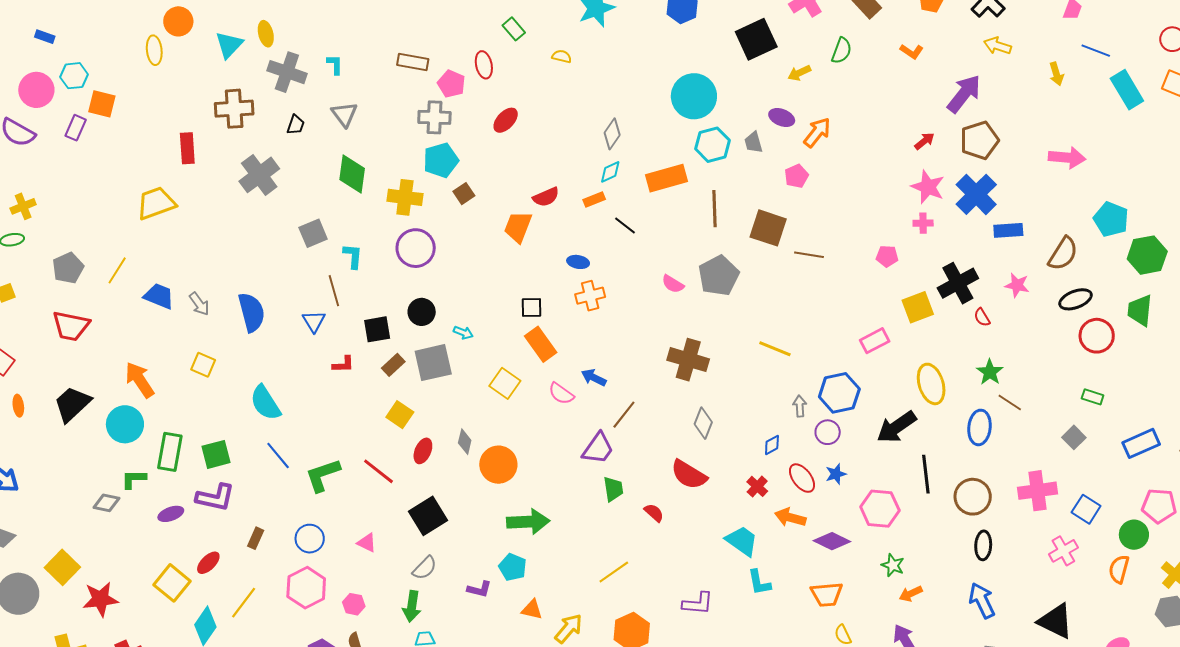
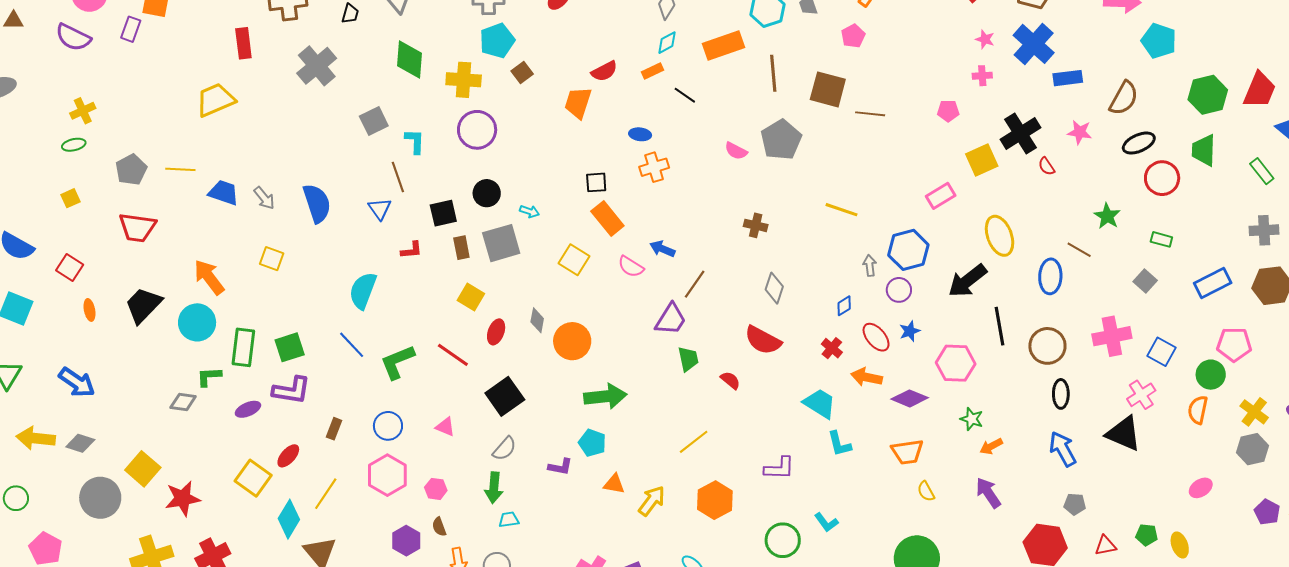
pink star: (928, 187) -> (985, 39), size x0.6
cyan pentagon: (1111, 219) -> (1159, 41), moved
yellow line: (117, 270) -> (180, 169), turned 64
brown cross: (688, 360) -> (756, 225), size x0.6
brown rectangle: (393, 365) -> (461, 248), turned -55
green star: (990, 372) -> (1107, 216), moved
cyan semicircle: (265, 403) -> (363, 291), moved, turned 57
black triangle: (1056, 621) -> (1124, 434), moved

